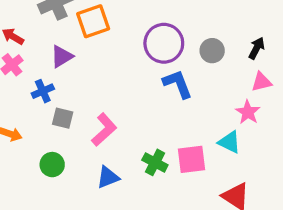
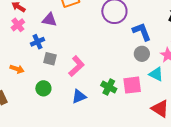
gray circle: (212, 51) -> (142, 54), moved
purple triangle: (62, 56) -> (49, 20), turned 42
blue L-shape: (178, 84) -> (142, 32), moved

